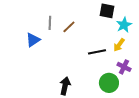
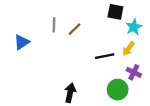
blue triangle: (33, 40) -> (22, 42), moved

